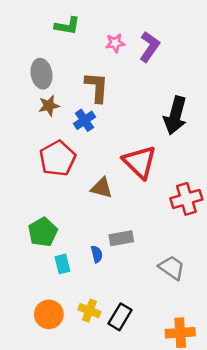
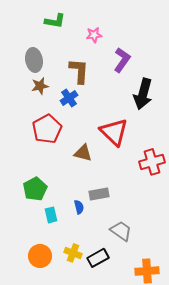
purple L-shape: (150, 47) -> (122, 60), moved
gray trapezoid: (172, 268) -> (121, 231), moved
black rectangle: (120, 317) -> (98, 258), turned 30

